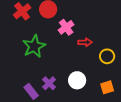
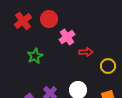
green star: (34, 46) -> (35, 56), size x0.7

